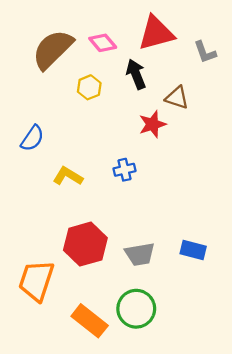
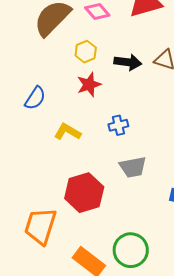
black arrow: (136, 74) -> (128, 62), moved, turned 120
red star: (152, 124) -> (89, 85), moved
gray trapezoid: (140, 254) -> (133, 167), moved

